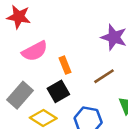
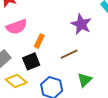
orange rectangle: (65, 65) -> (39, 41), turned 40

